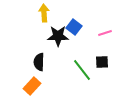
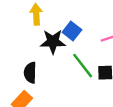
green line: (82, 70) -> (83, 66), moved

